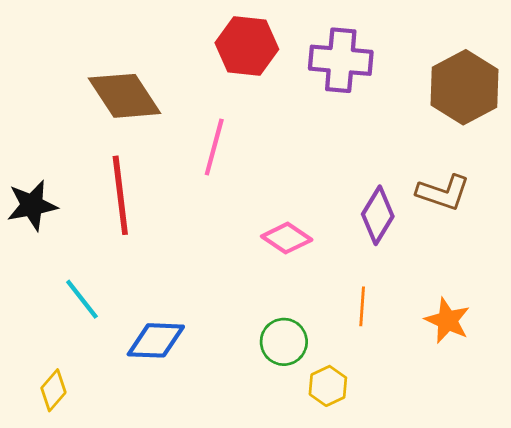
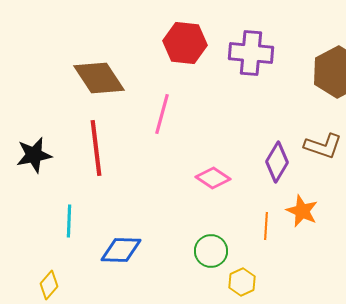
cyan line: (82, 299) -> (69, 221), turned 40
orange star: (447, 321) -> (302, 211), moved

